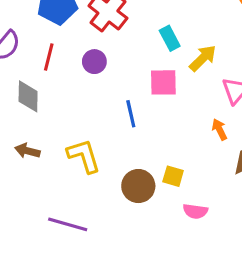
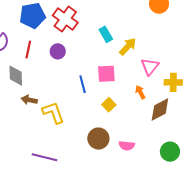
pink square: (163, 82) -> (106, 74), moved
brown arrow: (27, 151) -> (29, 100), moved
yellow square: (173, 176) -> (109, 105), moved, turned 32
brown circle: (138, 186) -> (98, 139), moved

